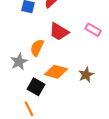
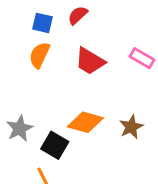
orange semicircle: (37, 48) -> (39, 55), moved
gray star: (19, 62) -> (20, 128), moved

